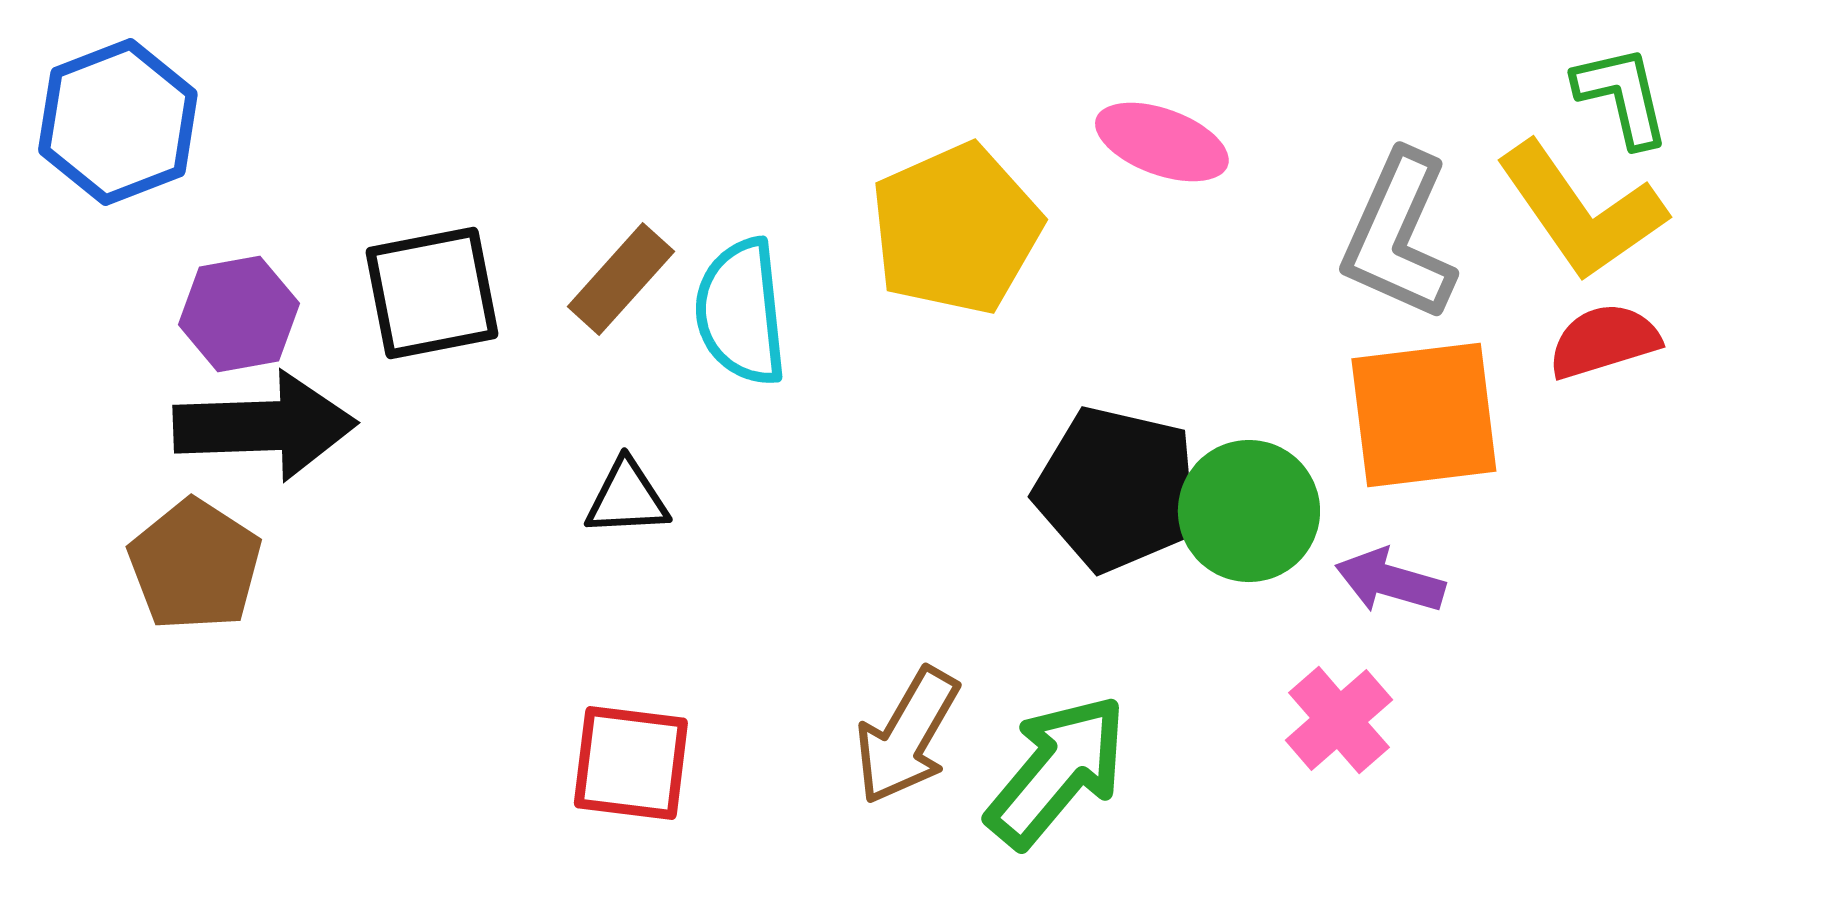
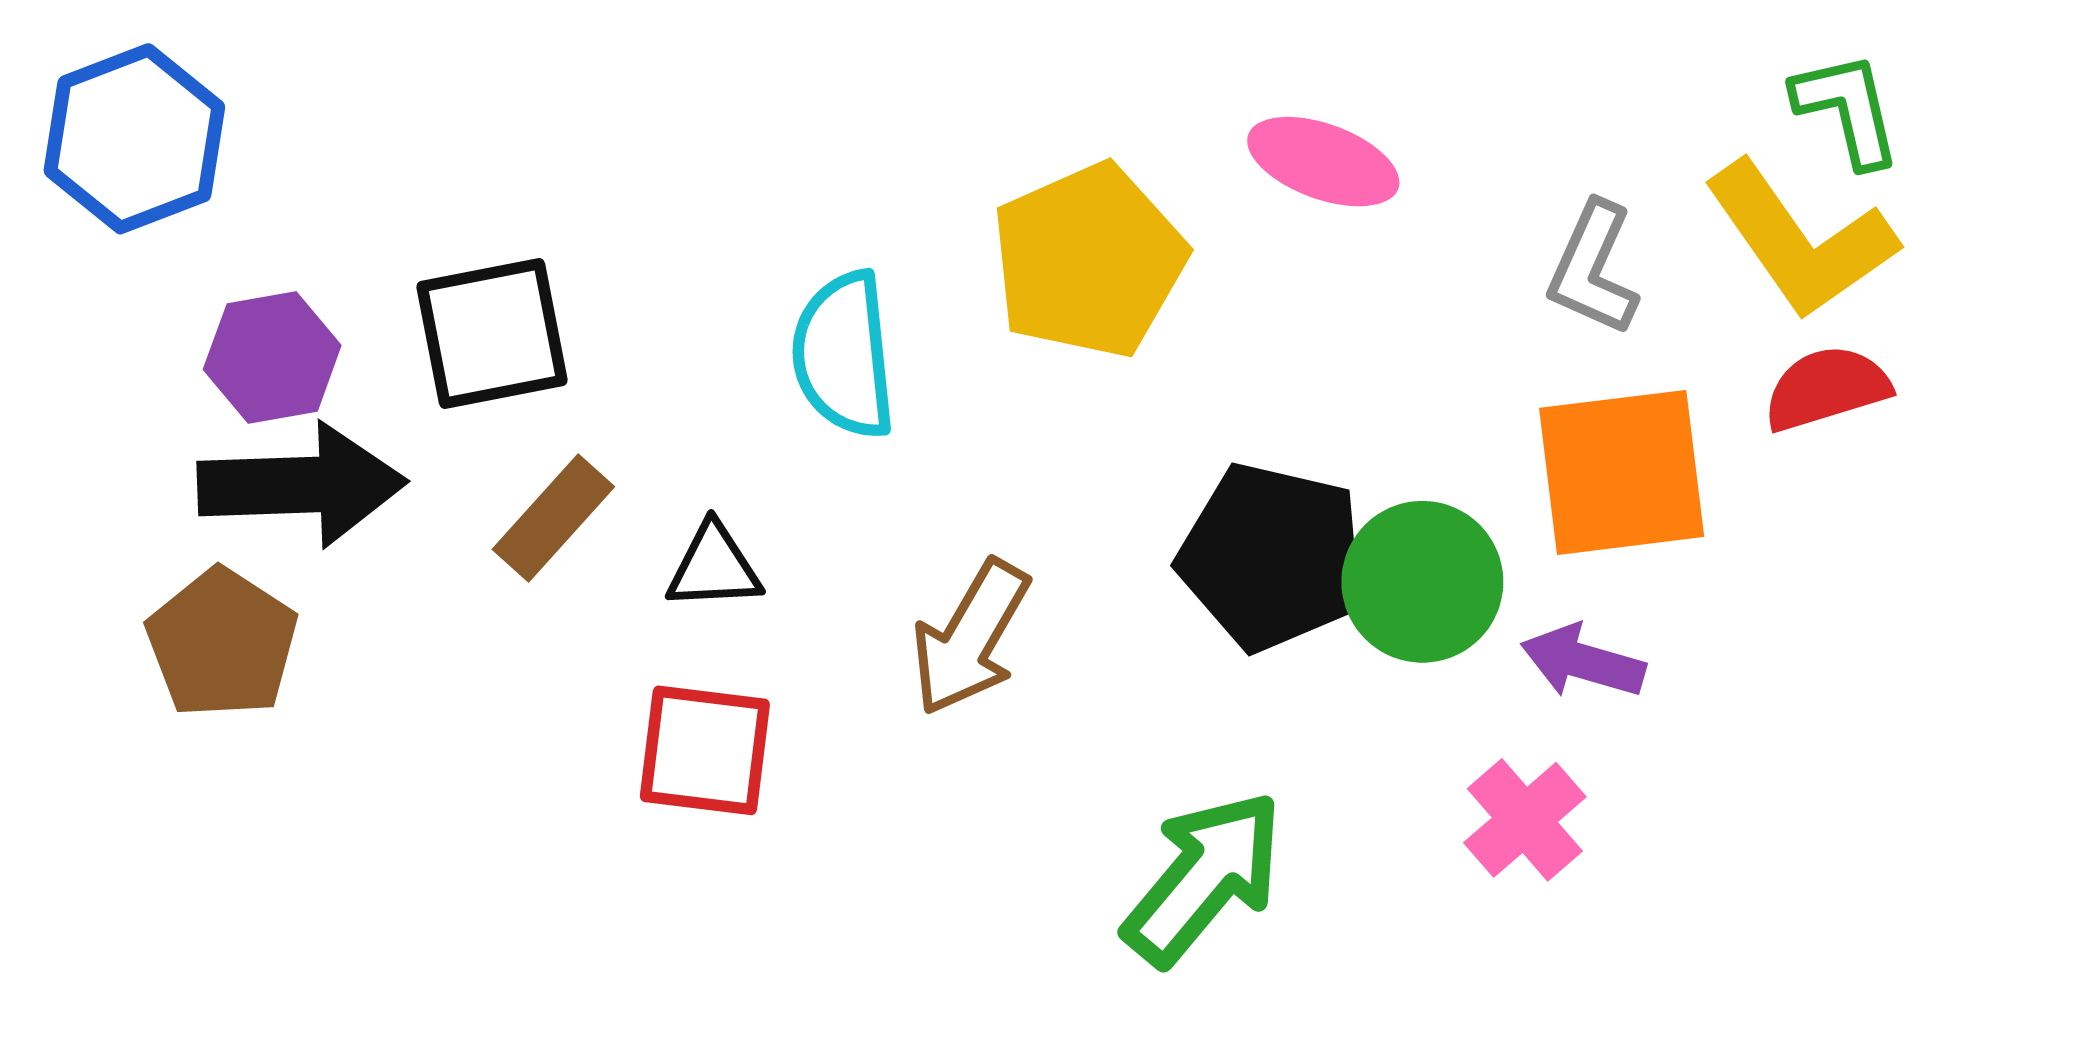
gray L-shape: (1399, 236) -> (1593, 269), size x0.7
brown rectangle: (621, 279) -> (553, 518), moved
brown arrow: (907, 736) -> (970, 638), moved
red square: (631, 763) -> (705, 750), moved

